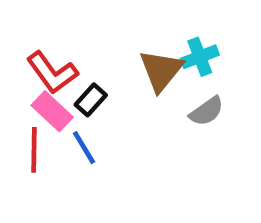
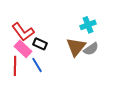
brown triangle: (161, 70) -> (76, 47), moved
black rectangle: (91, 100) -> (40, 44), turned 72

